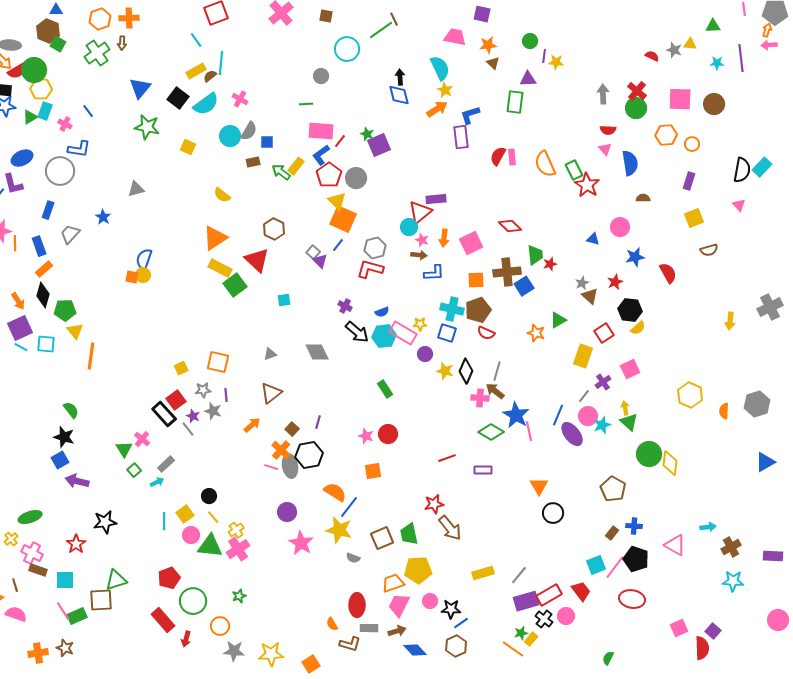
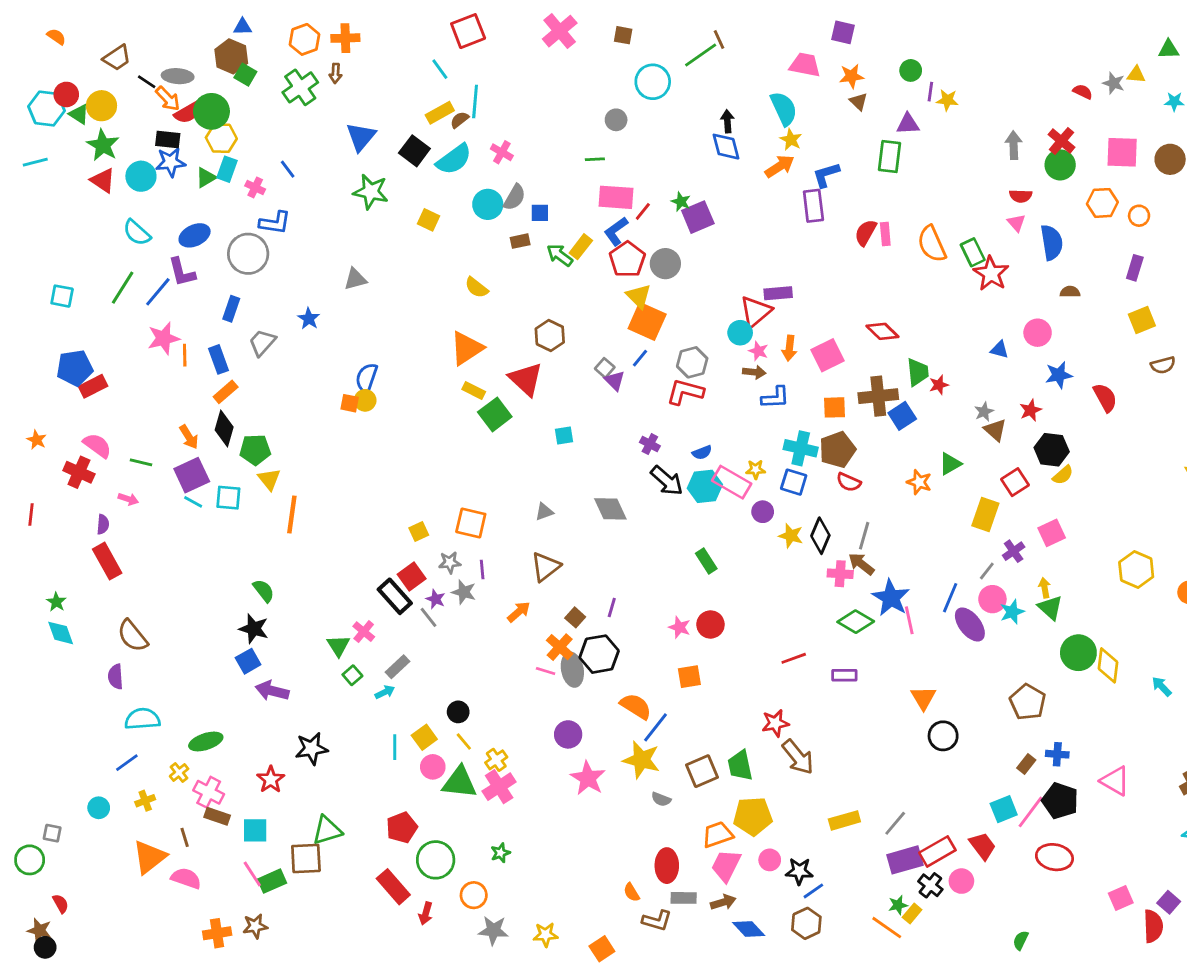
yellow rectangle: (220, 268) -> (474, 390), size x0.7
cyan arrow: (708, 527) -> (1162, 687), moved, turned -126
brown star: (65, 648) -> (255, 926), turned -30
yellow star: (271, 654) -> (546, 935), size x0.7

